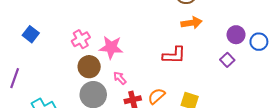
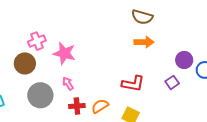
red L-shape: (174, 55) -> (133, 84), moved
brown circle: (89, 67) -> (25, 63), moved

